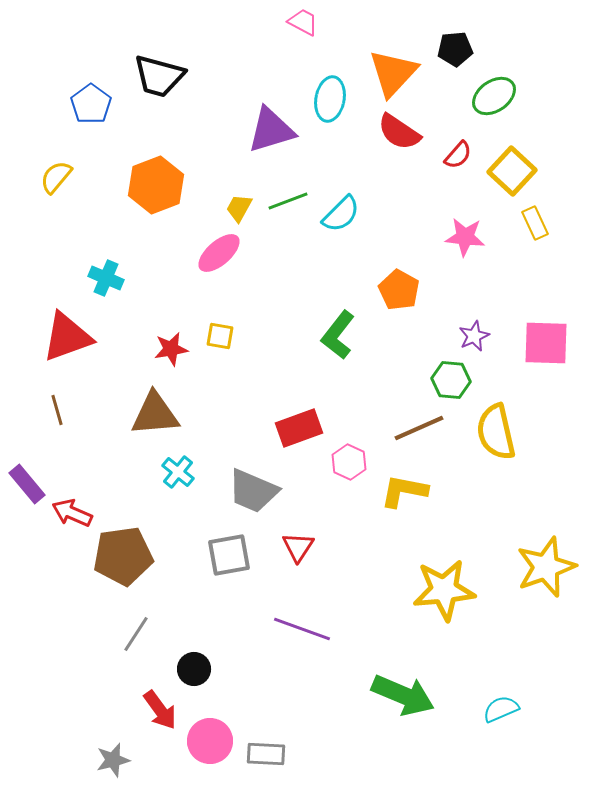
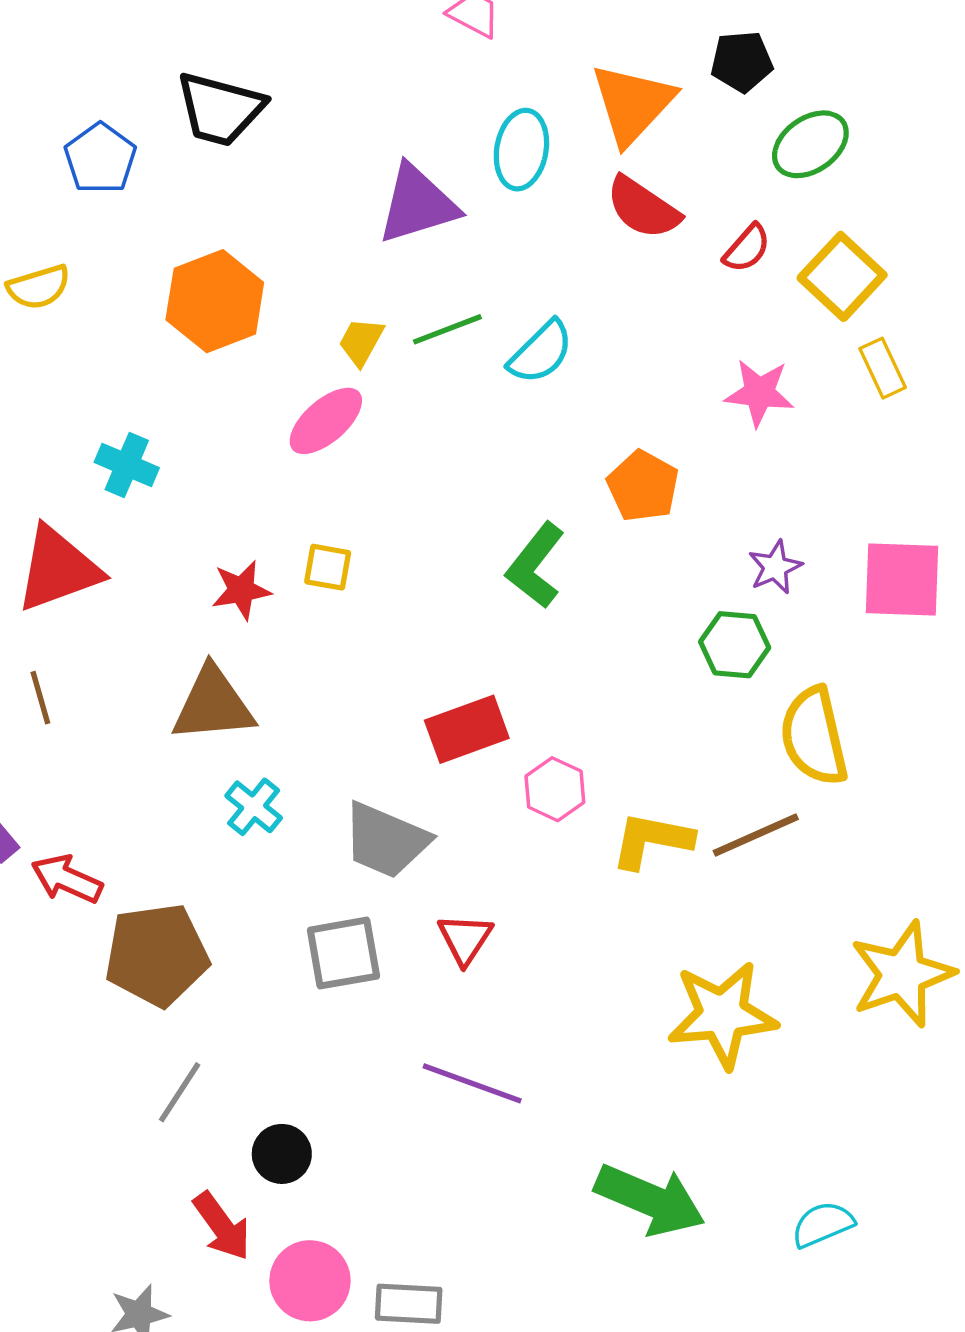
yellow semicircle: (56, 177) -> (39, 287), turned -147
brown line: (419, 428) -> (756, 835), moved

